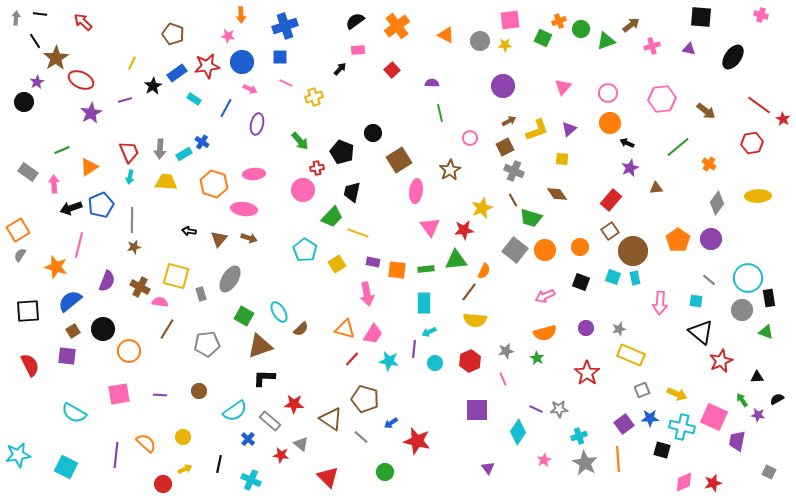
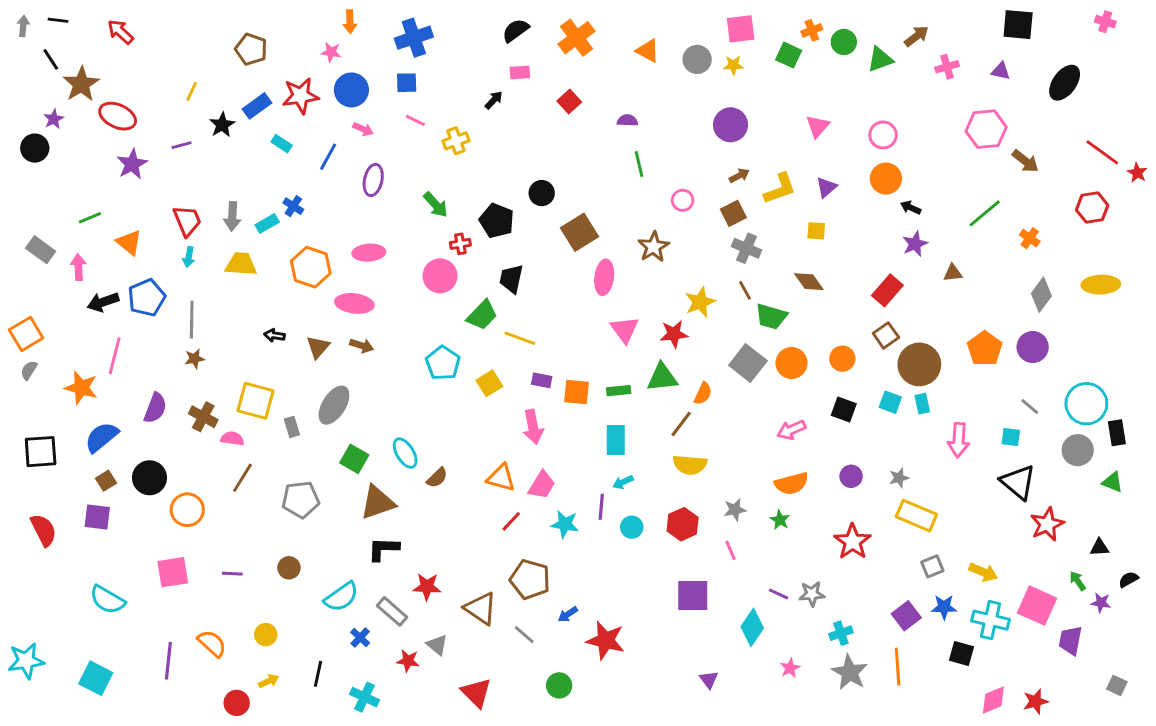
pink hexagon: (662, 99) -> (986, 129), moved
orange triangle: (89, 167) -> (129, 242), turned -48

